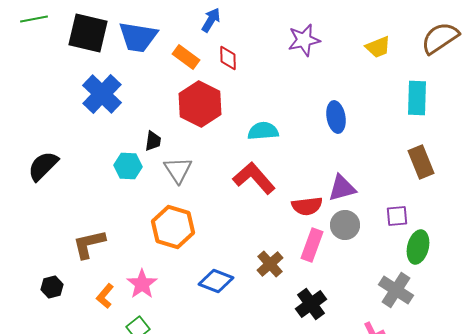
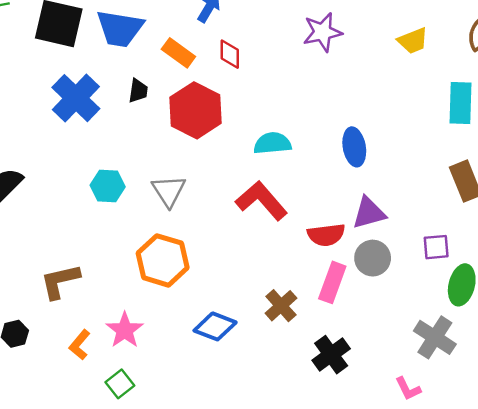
blue ellipse: (336, 117) -> (354, 147), moved
black trapezoid: (153, 141) -> (138, 91), moved

